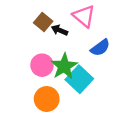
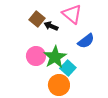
cyan square: (79, 79) -> (68, 68), size x0.7
orange circle: (47, 99) -> (59, 85), moved

